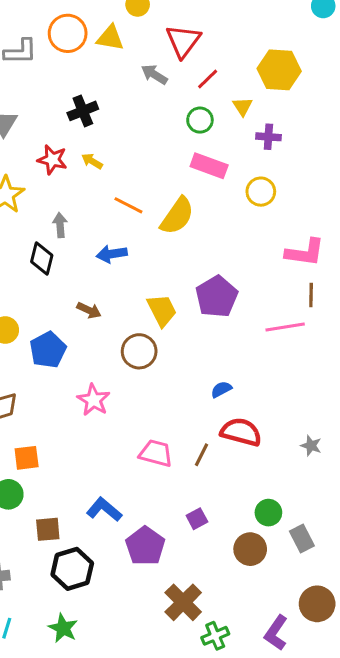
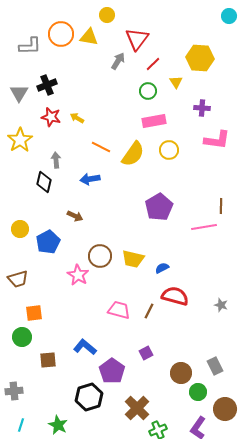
gray arrow: (154, 74) -> (118, 61), turned 90
black cross: (83, 111) -> (47, 85), moved
purple cross: (268, 137) -> (202, 108), moved
pink rectangle: (209, 166) -> (154, 121), turned -30
yellow circle: (261, 192) -> (169, 150), moved
pink L-shape: (305, 252) -> (217, 140), moved
yellow trapezoid: (162, 310) -> (133, 259), moved, turned 130
brown circle: (139, 351) -> (100, 256), moved
green circle: (268, 513) -> (198, 392), moved
black hexagon: (72, 569) -> (89, 397), moved

